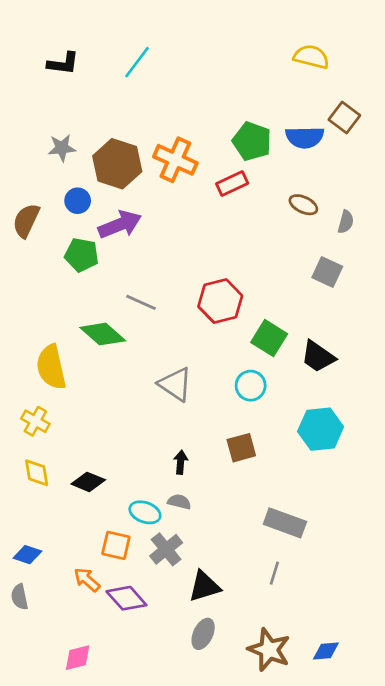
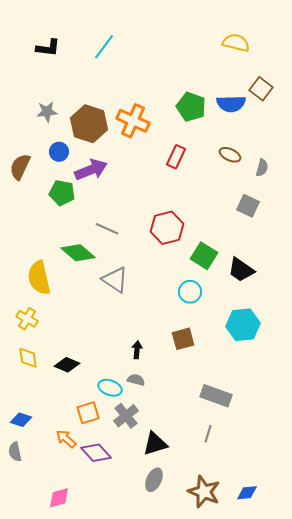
red rectangle: (232, 184) -> (176, 157), moved, turned -40
gray triangle: (175, 384) -> (115, 280), moved
orange square: (116, 545) -> (88, 413), turned -30

